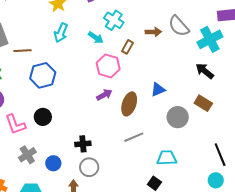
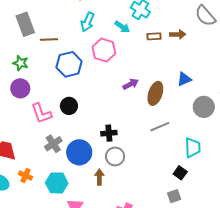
brown arrow: (153, 32) -> (178, 34), moved
brown rectangle: (128, 47) -> (154, 36), turned 56
pink hexagon: (108, 66) -> (104, 50), moved
cyan trapezoid: (167, 158) -> (193, 148), turned 90
blue circle: (53, 163) -> (79, 152), size x1.6

